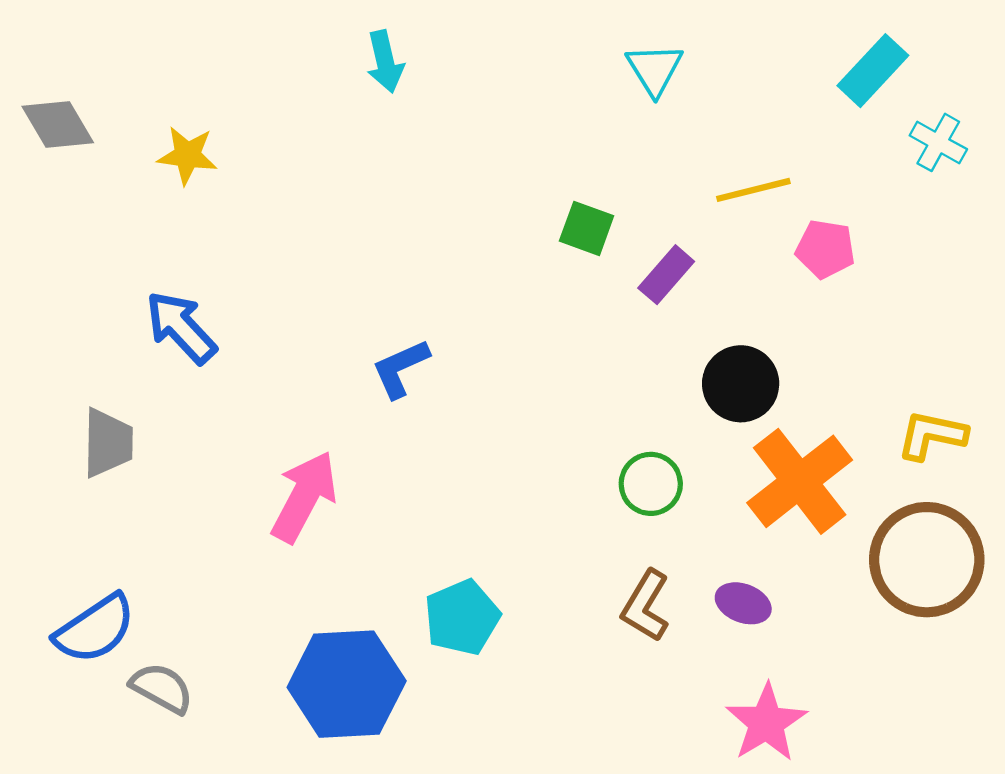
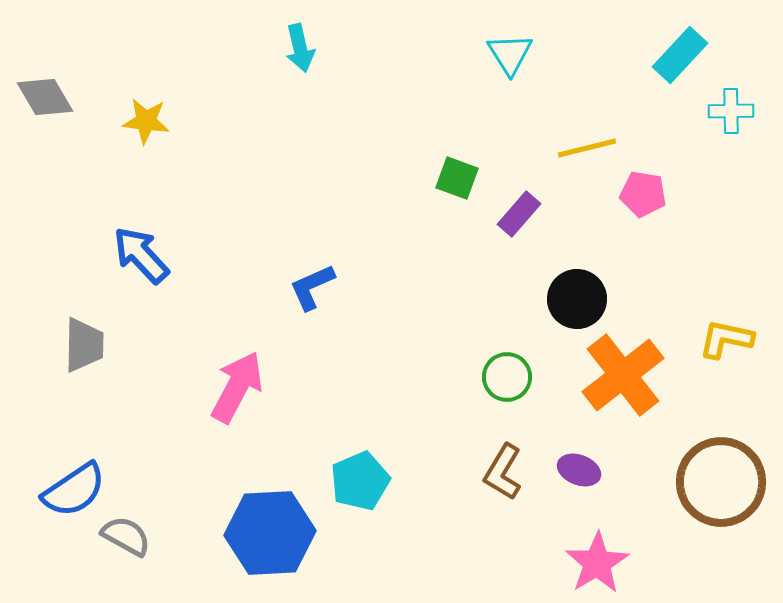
cyan cross: (938, 142) -> (731, 111), turned -30
brown circle: (927, 560) -> (721, 482), moved

